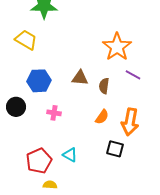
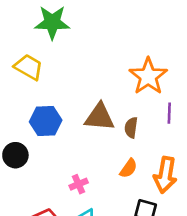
purple line: (133, 75) -> (169, 113), turned 63
brown triangle: (80, 78) -> (100, 117), size x1.4
pink cross: (54, 113) -> (79, 184), moved, turned -32

